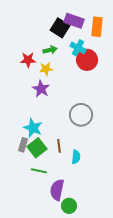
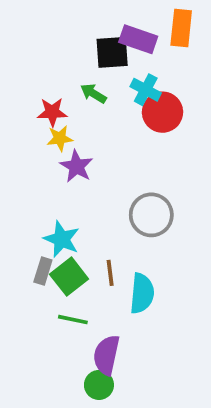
orange rectangle: (97, 27) -> (181, 28), moved
black square: (60, 28) -> (112, 52), turned -36
green arrow: (50, 50) -> (93, 93), turned -136
yellow star: (46, 69) -> (60, 138), moved
cyan semicircle: (76, 157) -> (142, 293), size x1.5
green circle: (69, 206) -> (99, 385), moved

